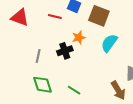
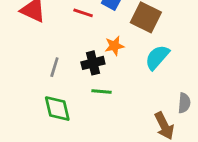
green line: (74, 90) -> (101, 91), moved, turned -32

